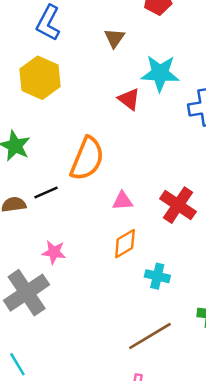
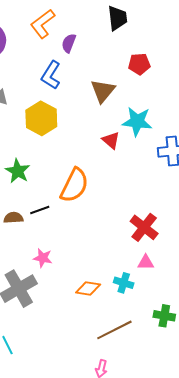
brown triangle: (114, 38) -> (103, 91), size x1.5
pink triangle: (123, 201) -> (146, 262), moved
orange diamond: (125, 244) -> (88, 288), moved, turned 35

